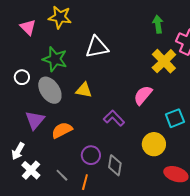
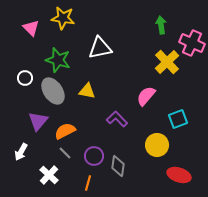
white cross: (31, 170) -> (49, 175), moved
gray line: (62, 175) -> (65, 153), moved

